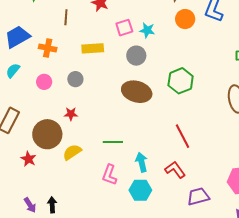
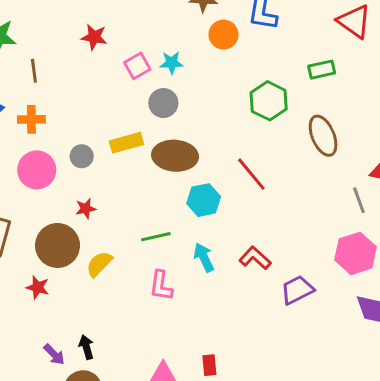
brown line: (66, 17) -> (34, 71), moved
yellow rectangle: (93, 48) -> (127, 143), moved
green hexagon: (181, 81) -> (269, 101), moved
pink circle: (44, 82) -> (37, 170), size x1.6
red line: (183, 136) -> (251, 174), moved
cyan hexagon: (140, 190) -> (204, 200), moved

